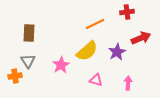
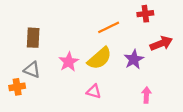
gray triangle: (28, 61) -> (32, 70), turned -35
pink star: (61, 65) -> (69, 62), moved
pink triangle: (96, 80) -> (94, 91), moved

